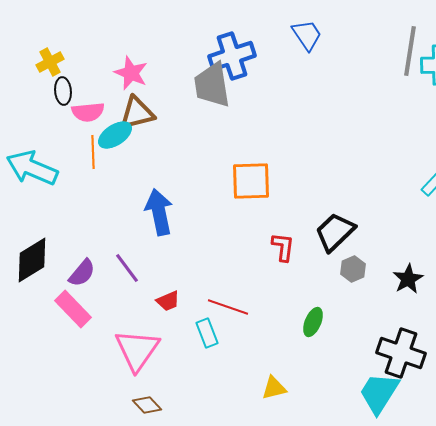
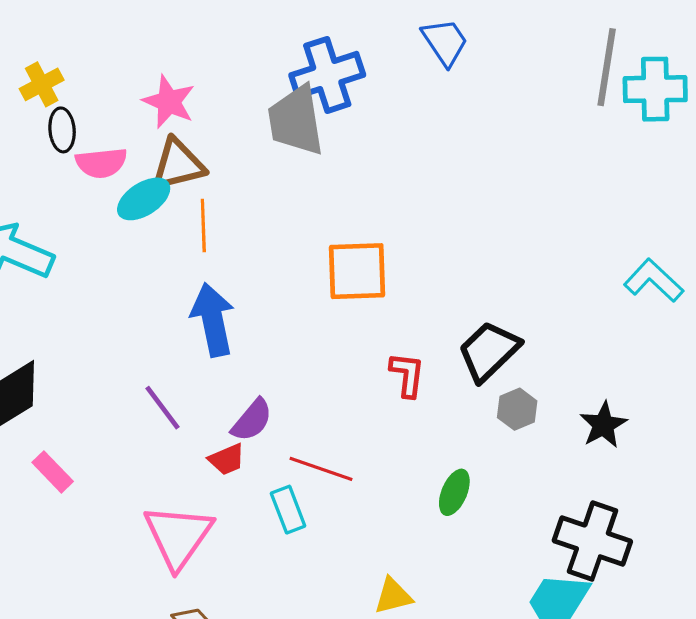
orange line: (93, 152) -> (203, 226), moved
purple semicircle: (82, 273) -> (252, 420), moved
pink rectangle: (73, 309) -> (53, 472), moved, size x0.7

